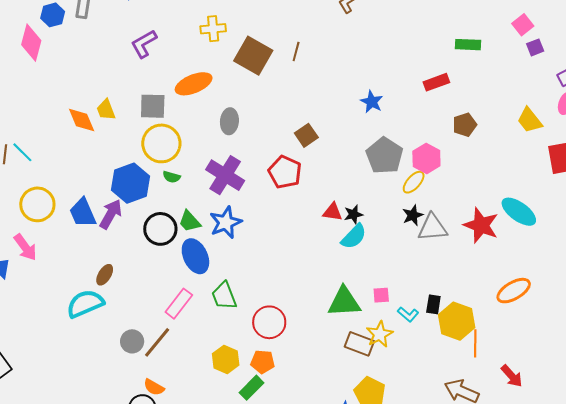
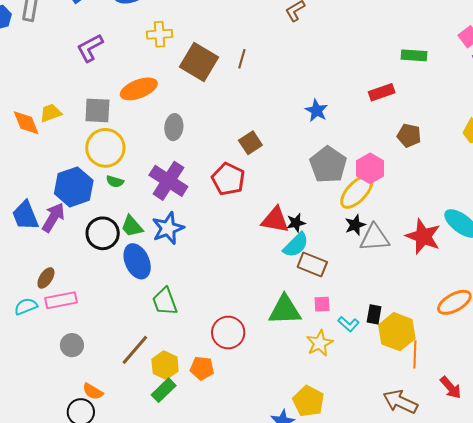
yellow trapezoid: (106, 110) -> (51, 113), turned 90
brown pentagon: (465, 125) -> (409, 135), turned 30
yellow ellipse: (414, 182) -> (357, 192), size x1.5
red triangle: (333, 212) -> (275, 220), size x1.4
cyan semicircle: (85, 304) -> (26, 306), size x0.6
pink rectangle: (179, 304) -> (61, 300), moved, turned 40
red circle: (269, 322) -> (228, 333), moved
brown line: (157, 342) -> (135, 350), moved
brown rectangle: (359, 344) -> (312, 264), moved
green rectangle: (251, 388) -> (164, 390), moved

